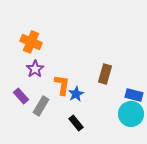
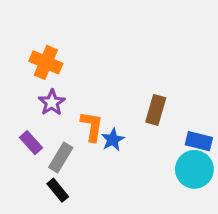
black rectangle: (76, 123) -> (58, 190), moved

